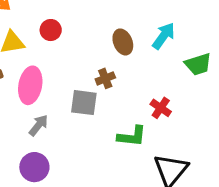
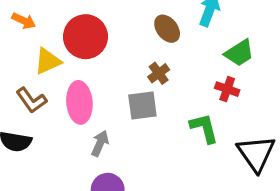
red circle: (51, 30) -> (85, 37), size x1.8
green trapezoid: (198, 64) -> (239, 53), moved
green L-shape: (132, 136) -> (204, 128), turned -96

